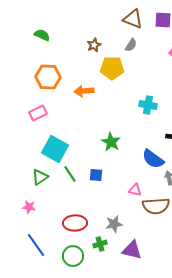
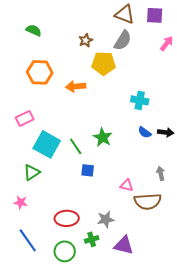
gray semicircle: (131, 45) -> (123, 40), size x1.5
pink rectangle: (38, 113) -> (25, 118), moved
blue semicircle: (153, 159) -> (145, 132), moved, size x0.6
green line: (70, 174) -> (76, 146), moved

